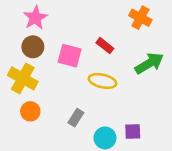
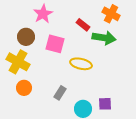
pink star: (35, 18) -> (43, 14), moved
red rectangle: (105, 46) -> (83, 25), moved
green arrow: (149, 63) -> (104, 38), moved, turned 40

